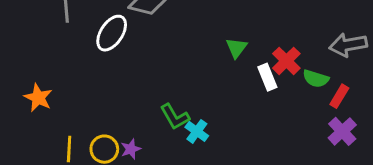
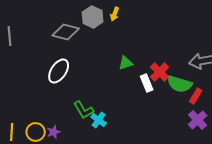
white ellipse: (112, 33) -> (59, 71), moved
green triangle: (236, 48) -> (126, 63), turned 35
green semicircle: (316, 79) -> (180, 84), size x1.4

